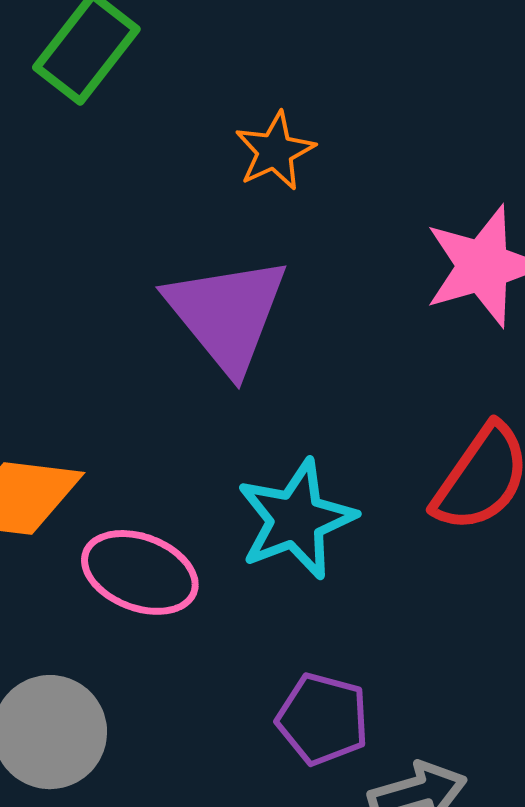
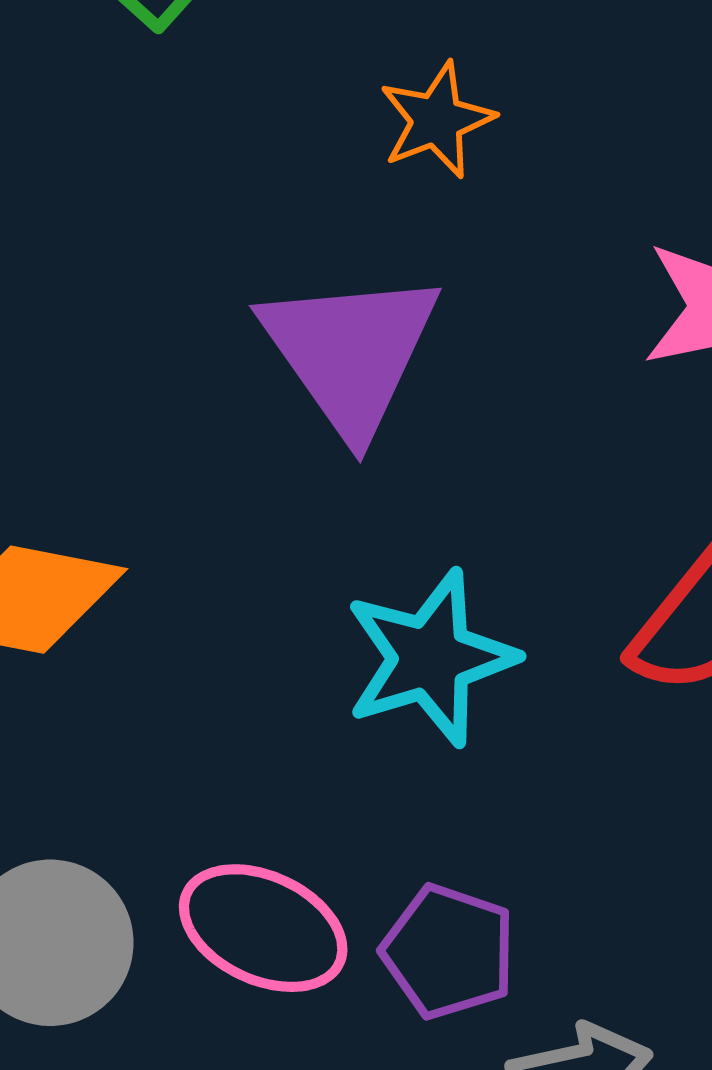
pink ellipse: (140, 572) -> (263, 928), moved

